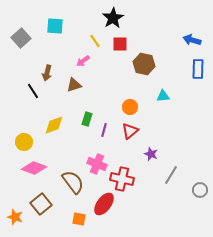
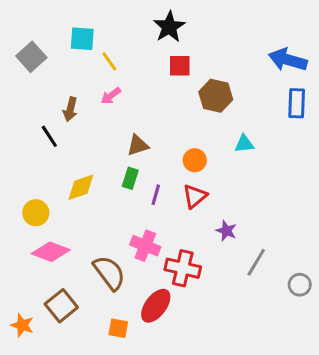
blue arrow: (192, 40) -> (288, 60), size x1.4
yellow line: (95, 41) -> (109, 61), moved
pink arrow: (83, 61) -> (111, 96), moved
brown triangle: (74, 85) -> (138, 145), moved

